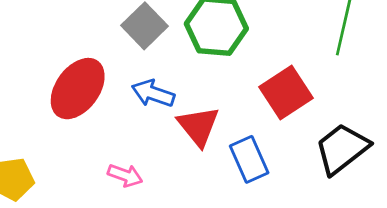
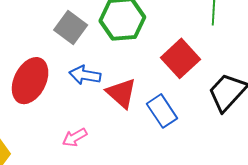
pink arrow: (125, 175) -> (75, 137), turned 140

